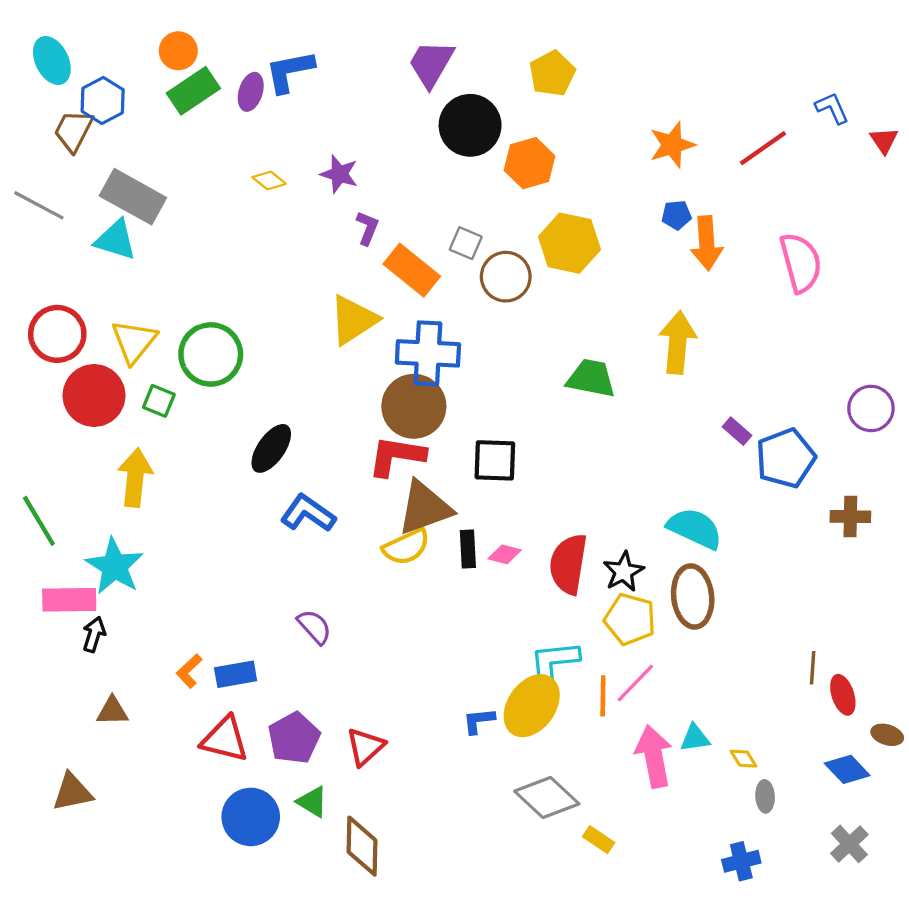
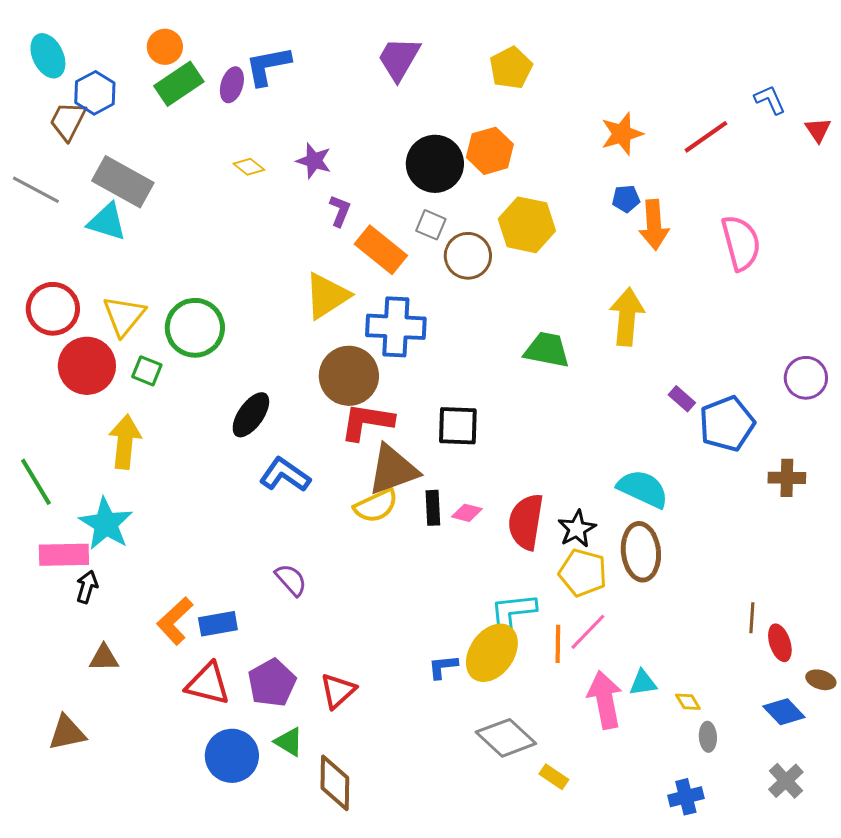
black circle: (470, 125) -> (435, 164), moved
brown circle: (414, 406) -> (349, 376), moved
orange L-shape: (189, 671) -> (175, 621), size x1.5

